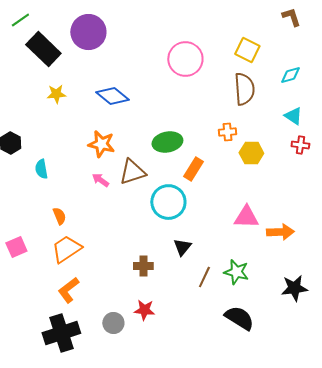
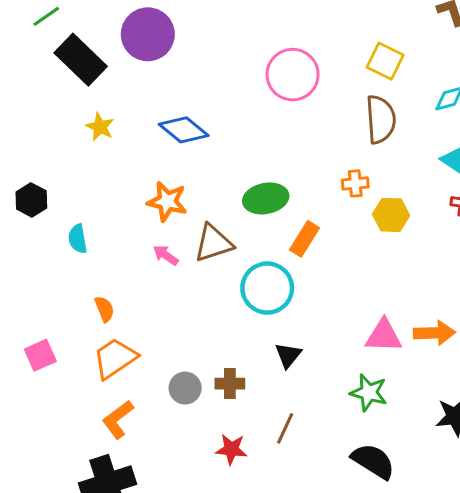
yellow star: (56, 94) -> (100, 127), turned 30
pink triangle: (246, 217) -> (384, 336), moved
brown line: (204, 277) -> (285, 428), moved
gray circle: (113, 323) -> (185, 388), moved

